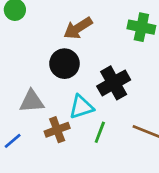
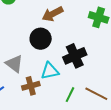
gray triangle: (32, 101) -> (14, 64), turned 36
green line: (100, 132) -> (70, 95), moved

